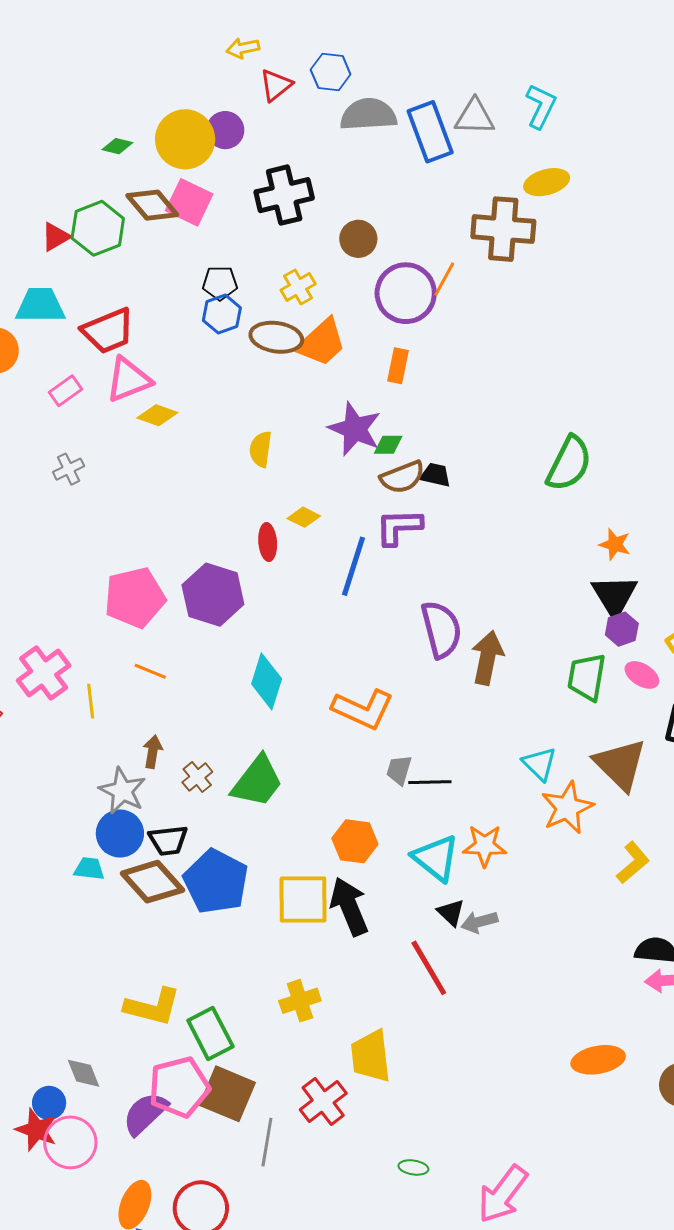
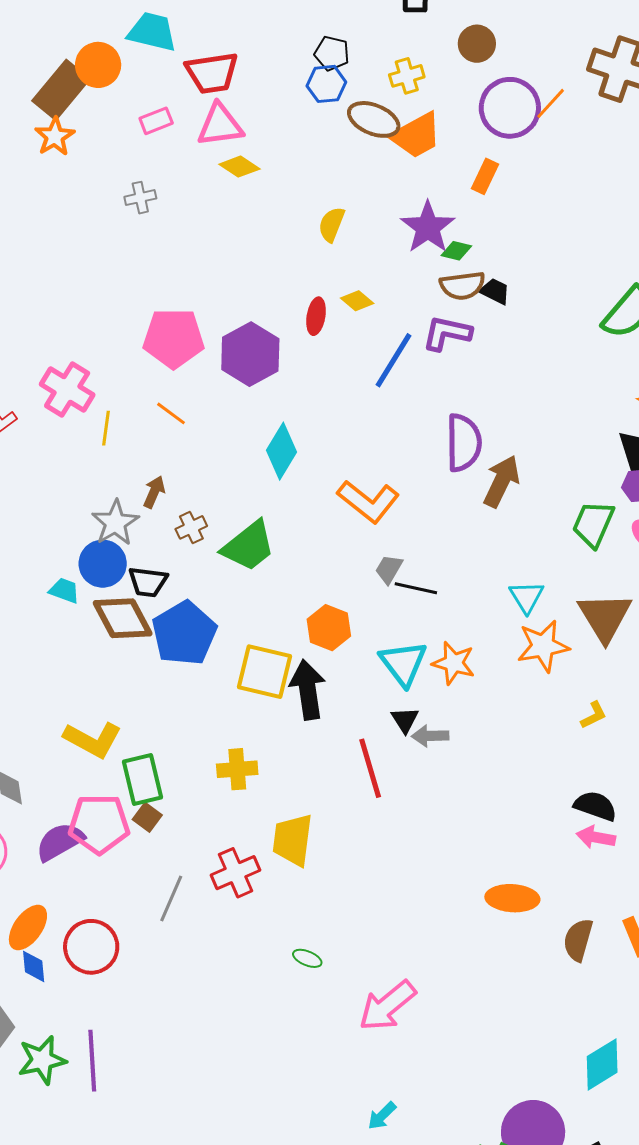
pink cross: (44, 673) -> (67, 390), turned -36
yellow L-shape: (633, 863) -> (594, 715), size x0.7
brown square: (227, 1094) -> (147, 817), moved, size x0.5

